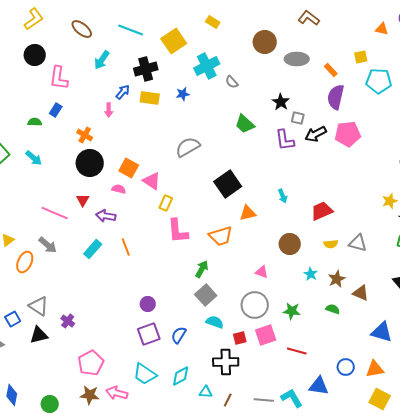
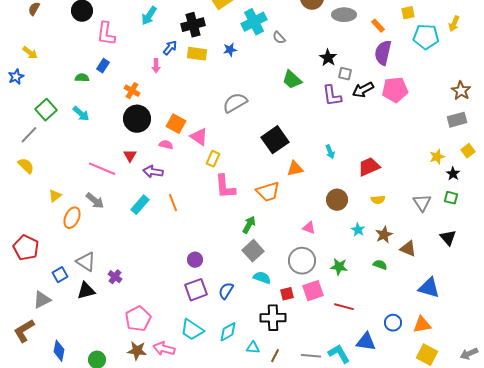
gray triangle: (358, 243) -> (422, 203), moved, turned 42

